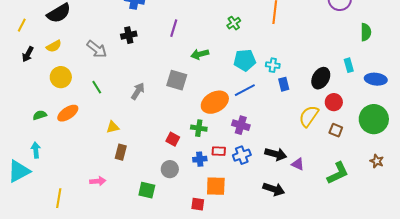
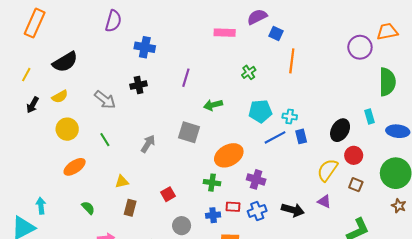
green semicircle: (366, 32) -> (387, 82), size x1.5
blue line: (245, 90) -> (275, 137), moved
green semicircle: (40, 115) -> (88, 208), moved, turned 64
red square: (173, 139) -> (168, 194), moved, turned 32
brown star: (377, 161) -> (399, 206), moved
purple triangle: (298, 164) -> (324, 202), moved

